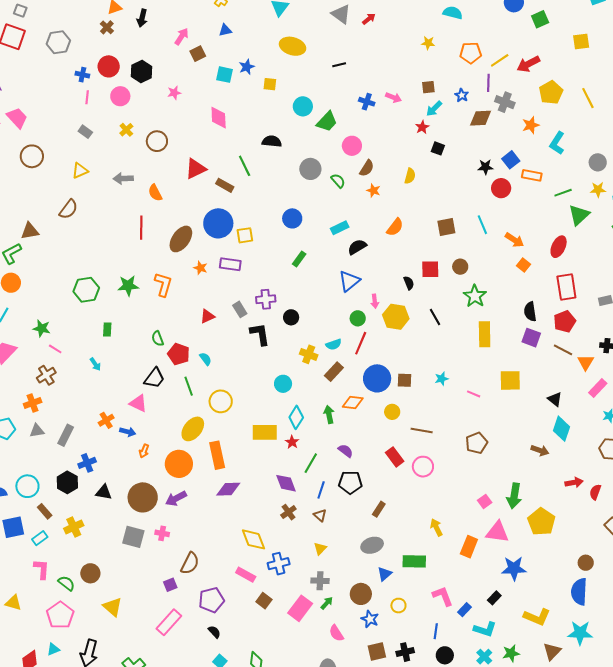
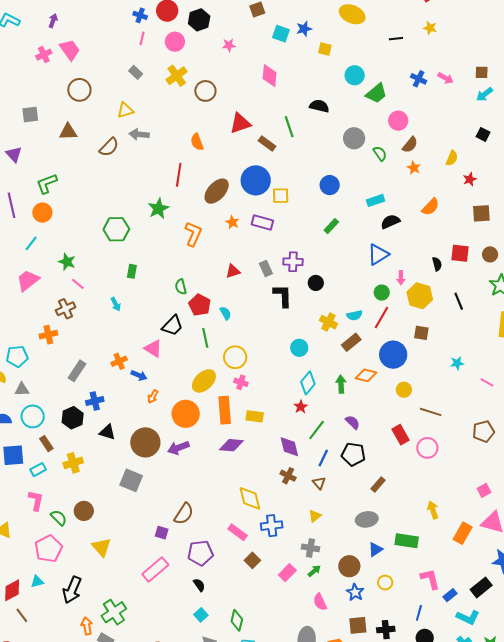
yellow star: (428, 43) -> (430, 28), moved
red star: (422, 127) -> (470, 179), moved
yellow cross: (126, 130) -> (177, 76), size x1.5
gray arrow: (123, 178) -> (139, 134), moved
brown triangle: (30, 231) -> (68, 132), moved
green star: (128, 286) -> (158, 209), moved, turned -30
brown square: (404, 380) -> (421, 333), moved
gray triangle: (37, 431) -> (22, 389), moved
yellow rectangle: (265, 432) -> (255, 416), moved, size x0.7
brown cross: (288, 512) -> (288, 476), turned -35
pink cross: (162, 533) -> (241, 382), moved
purple square: (170, 585) -> (162, 533), turned 32
black rectangle: (494, 598) -> (481, 587), size x1.5
pink rectangle: (300, 608) -> (287, 573), size x0.7

